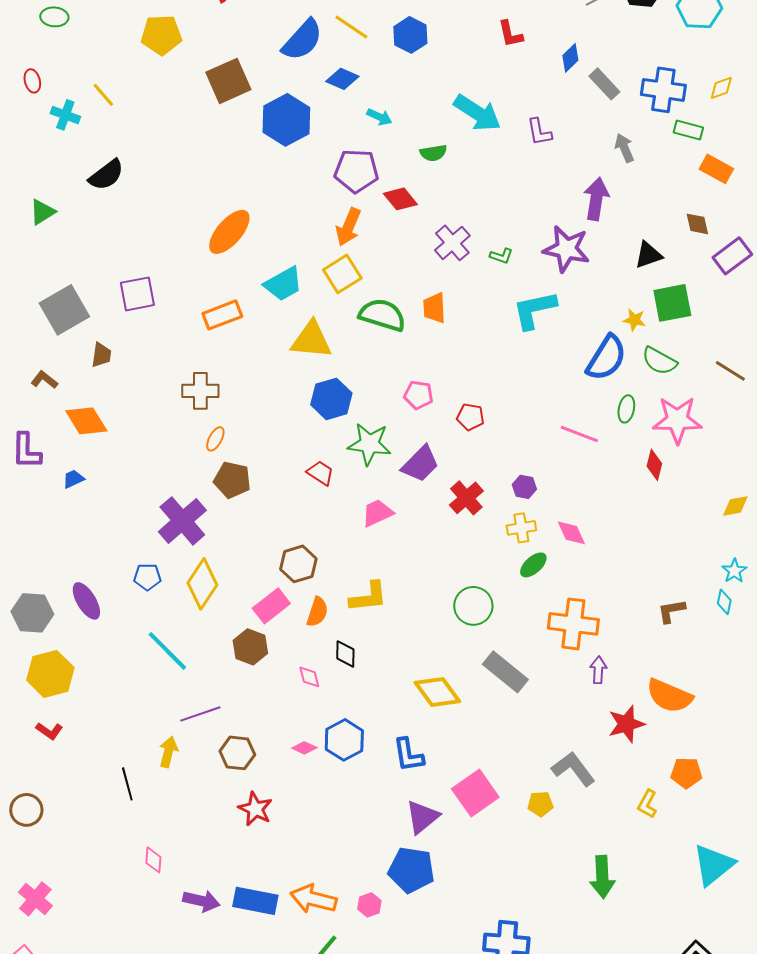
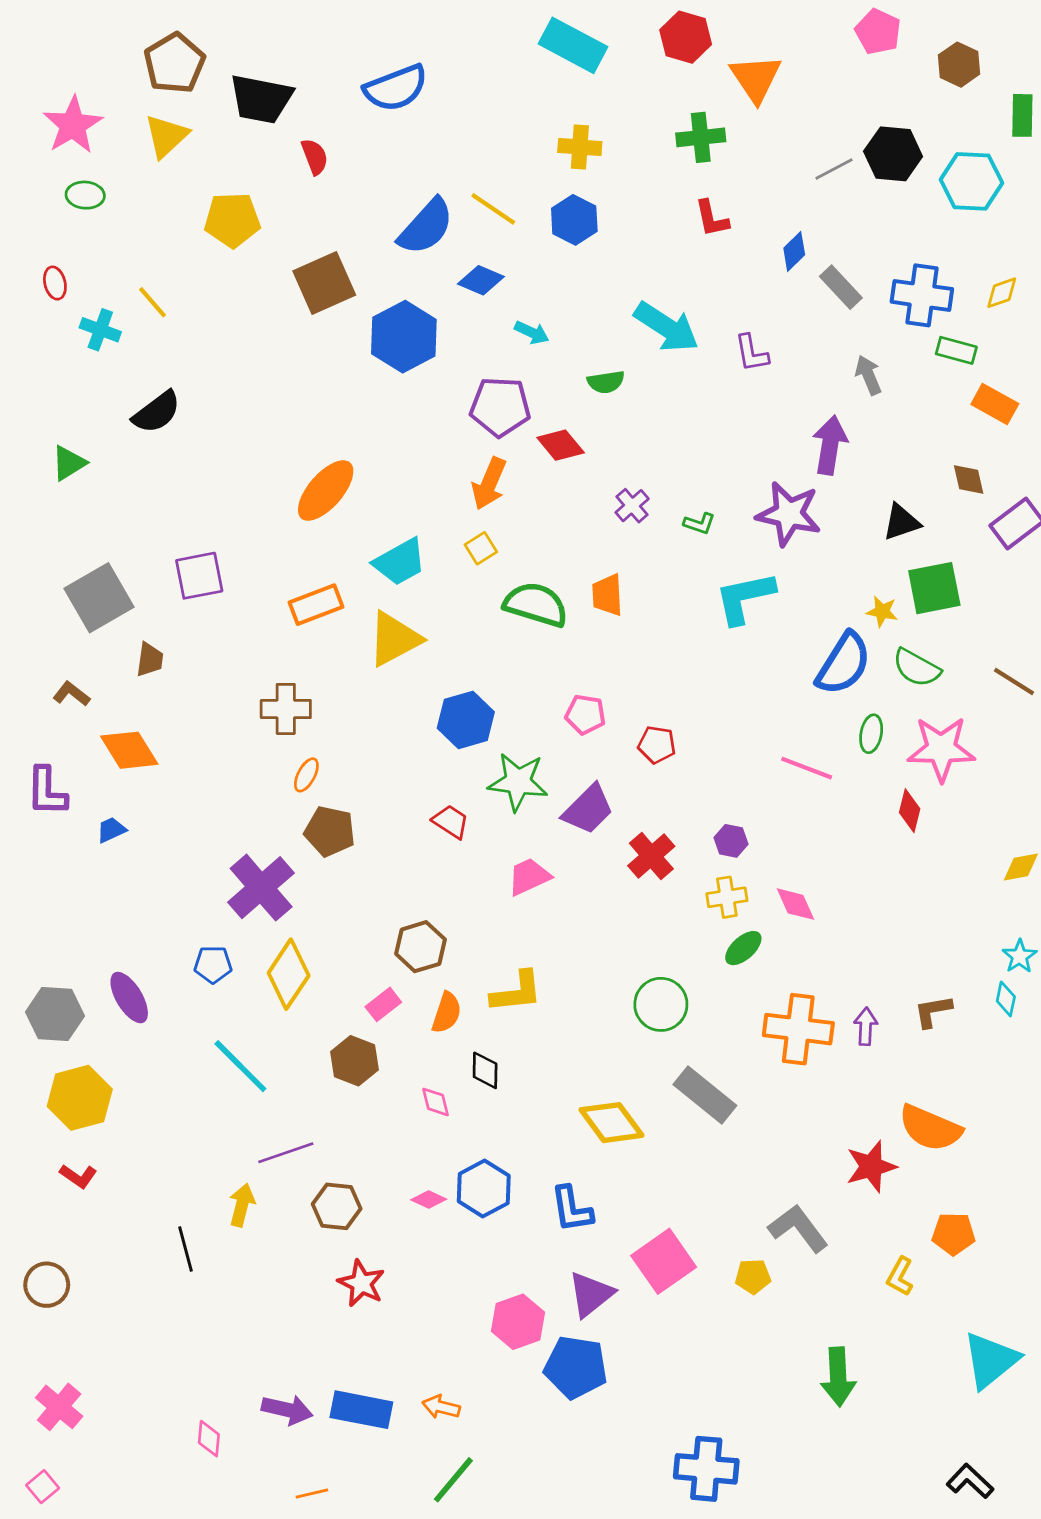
purple cross: (452, 243) -> (632, 506), size x0.7
yellow square: (342, 274) -> (481, 548), size x0.6
yellow triangle: (311, 340) -> (394, 639), moved, turned -33
pink rectangle: (271, 606) -> (383, 1004), size x0.7
purple arrow: (598, 670) -> (866, 1026), moved
pink diamond: (153, 860) -> (209, 1439), moved
orange arrow: (313, 899) -> (441, 1407), size x0.6
pink hexagon: (369, 905) -> (518, 1322), moved, size x1.6

